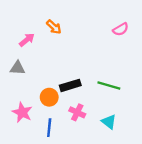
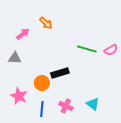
pink semicircle: (121, 29) -> (111, 50), moved
green line: (109, 85) -> (87, 49), moved
pink cross: (77, 112) -> (66, 106), moved

